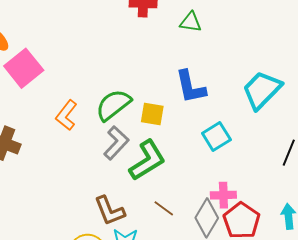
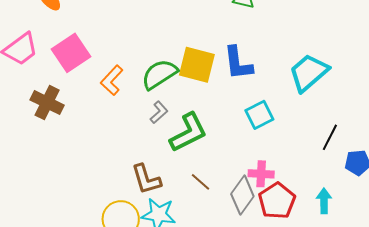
pink square: (24, 68) -> (71, 53), moved
yellow square: (152, 114) -> (197, 65), moved, size x1.5
gray L-shape: (116, 143) -> (159, 112), size x0.7

